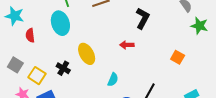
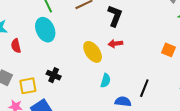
black L-shape: (143, 18) -> (115, 16), moved
yellow ellipse: (87, 54) -> (93, 52), moved
yellow square: (37, 76) -> (28, 86), turned -36

